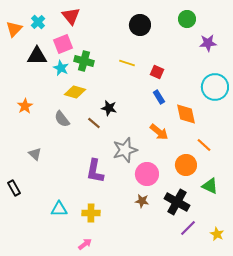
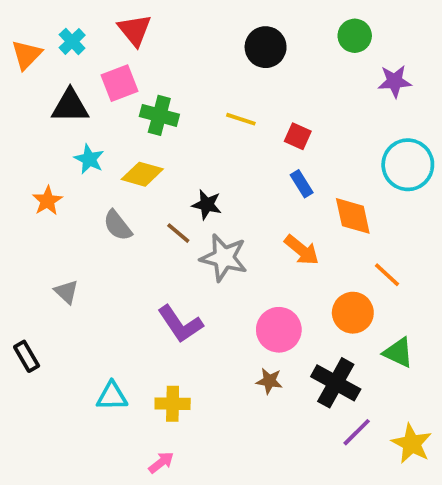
cyan star: (61, 68) -> (89, 159), moved
gray star: (125, 150) -> (224, 258), moved, turned 30
purple L-shape: (95, 171) -> (180, 324), turned -45
yellow star: (217, 234) -> (412, 444), size x1.5

